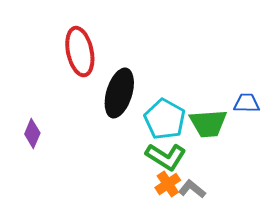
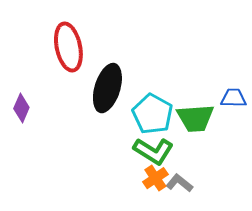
purple diamond: (32, 133) -> (21, 108), moved

